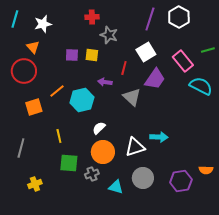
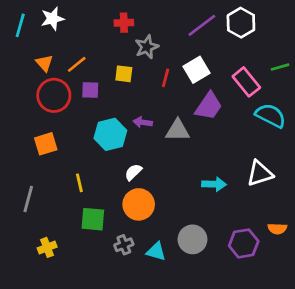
purple line: (150, 19) -> (202, 25), turned 35
white star: (43, 24) -> (52, 19), moved
gray star: (109, 35) -> (147, 47), turned 30
purple square: (72, 55) -> (90, 90), moved
red line: (124, 68) -> (166, 78), moved
red circle: (24, 71) -> (54, 95), moved
purple arrow: (105, 82) -> (143, 122), moved
orange line: (57, 91) -> (77, 64), moved
gray triangle: (132, 97) -> (178, 130), turned -42
white triangle: (135, 147) -> (260, 173), moved
gray cross: (92, 174) -> (124, 245), moved

